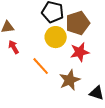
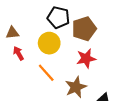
yellow circle: (56, 37) -> (49, 43), moved

